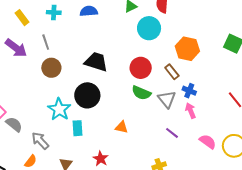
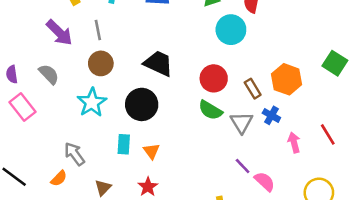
orange hexagon: (187, 49) -> (287, 79), moved
cyan star: (59, 109) -> (92, 103), moved
pink arrow: (191, 111) -> (294, 142), moved
gray semicircle: (14, 124) -> (49, 74), moved
orange triangle: (122, 127) -> (151, 151), moved, turned 32
pink semicircle: (208, 142) -> (265, 182), moved

